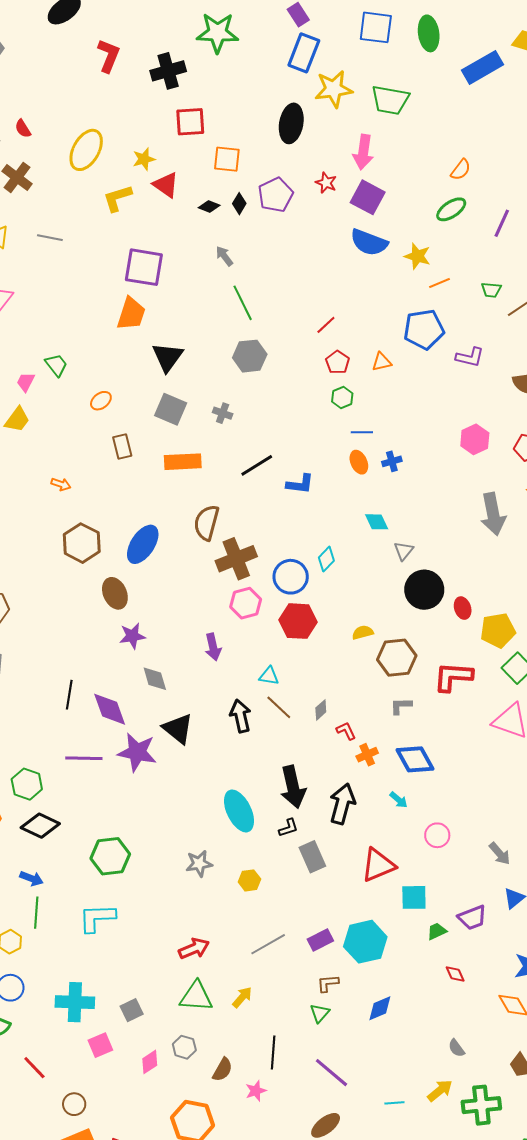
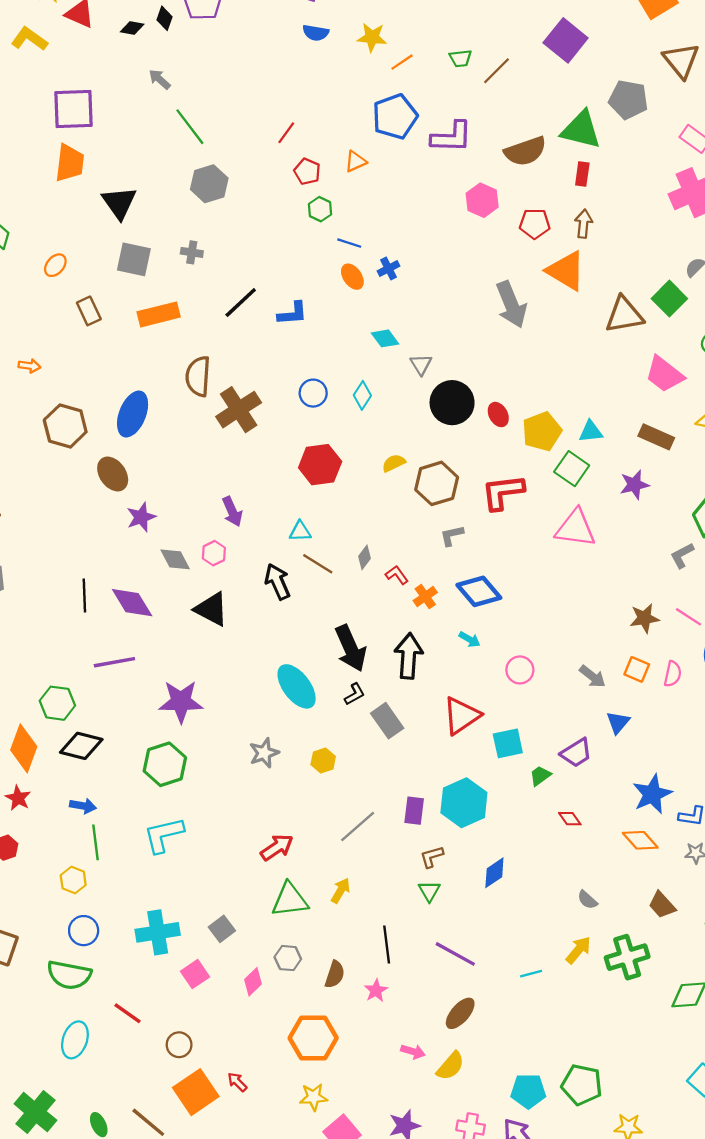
yellow L-shape: (117, 198) -> (29, 39), turned 64
blue semicircle: (369, 242) -> (316, 33), size x0.6
purple L-shape: (470, 357) -> (452, 137), size x1.4
blue line: (362, 432) -> (349, 243), turned 30
pink hexagon: (475, 439) -> (482, 200), moved
cyan diamond: (326, 559) -> (362, 395), moved
blue circle: (291, 577) -> (313, 393), moved, size x0.7
pink hexagon: (246, 603) -> (214, 553), moved, size x0.7
purple star: (137, 752) -> (181, 702), moved
purple rectangle: (320, 940) -> (414, 811), turned -45

